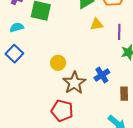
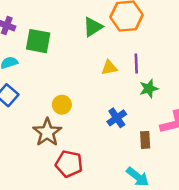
yellow triangle: (97, 24) -> (109, 68), moved
brown star: (74, 83) -> (47, 132), moved

